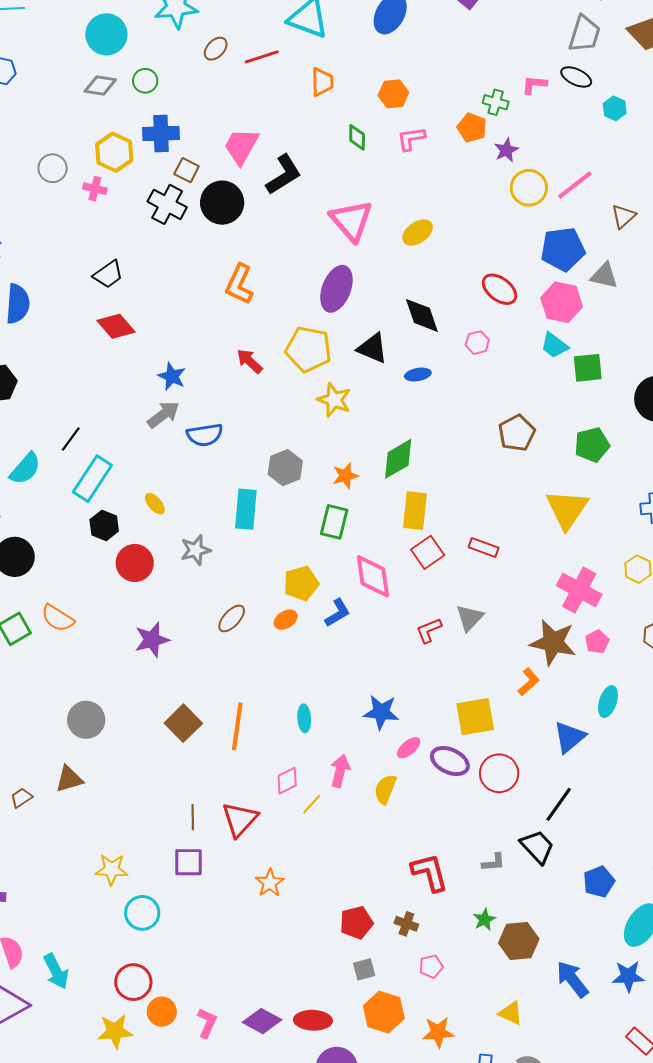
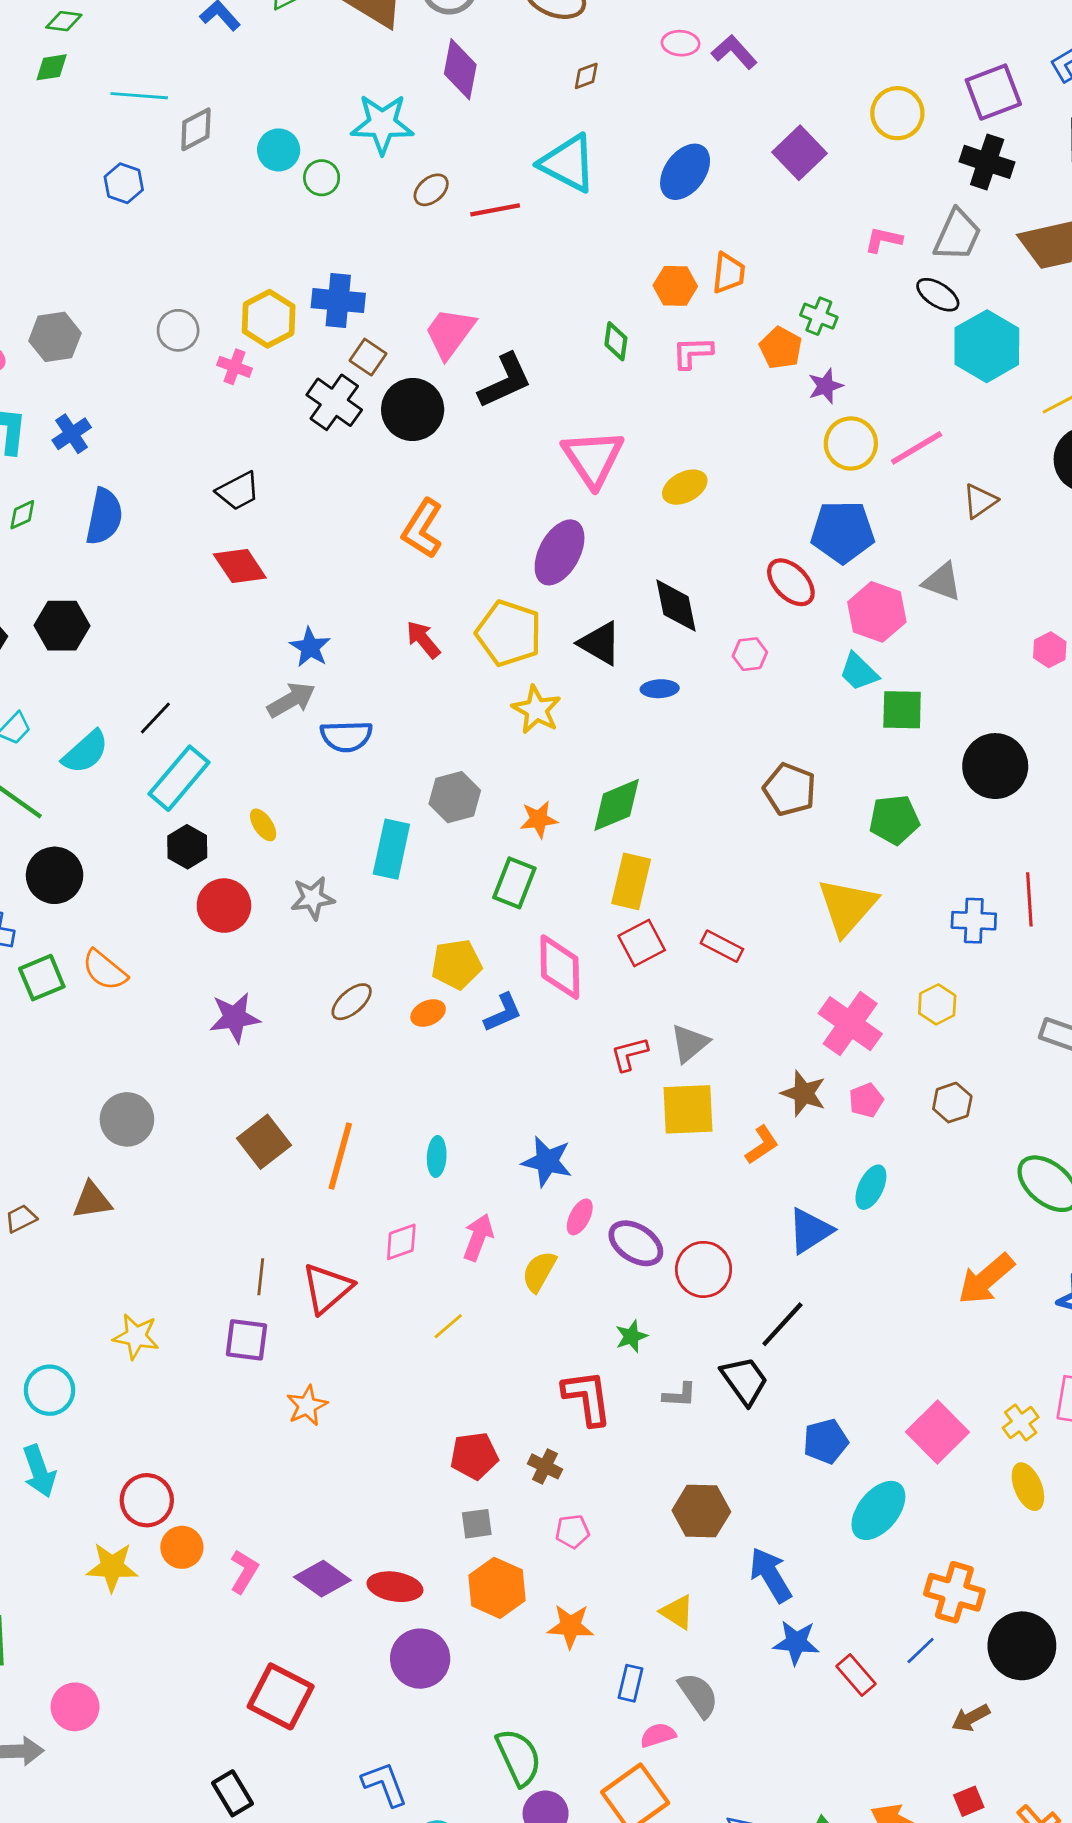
cyan circle: (106, 34) -> (279, 150), size x0.7
green circle: (145, 81) -> (322, 178), moved
orange trapezoid: (322, 82) -> (729, 273), moved
gray diamond: (100, 85) -> (196, 129), moved, turned -44
pink L-shape: (534, 85) -> (883, 240), moved
cyan hexagon: (615, 108) -> (987, 346), size x2.0
blue pentagon: (563, 249) -> (843, 532), moved
brown pentagon: (517, 433) -> (790, 789), turned -30
brown star: (553, 642) -> (804, 1093), size x0.7
yellow square: (475, 717) -> (688, 1109), moved
pink ellipse: (409, 748) -> (580, 1217), turned -30
yellow line: (312, 804) -> (448, 1326), moved
orange star: (270, 883) -> (307, 1406), moved
cyan circle: (142, 913) -> (50, 1390), moved
green star: (484, 920) -> (631, 1336), moved
blue star: (628, 976) -> (796, 1642), moved

